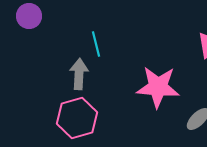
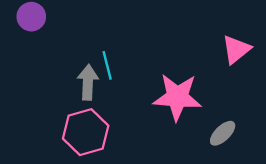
cyan line: (96, 44) -> (107, 65), moved

